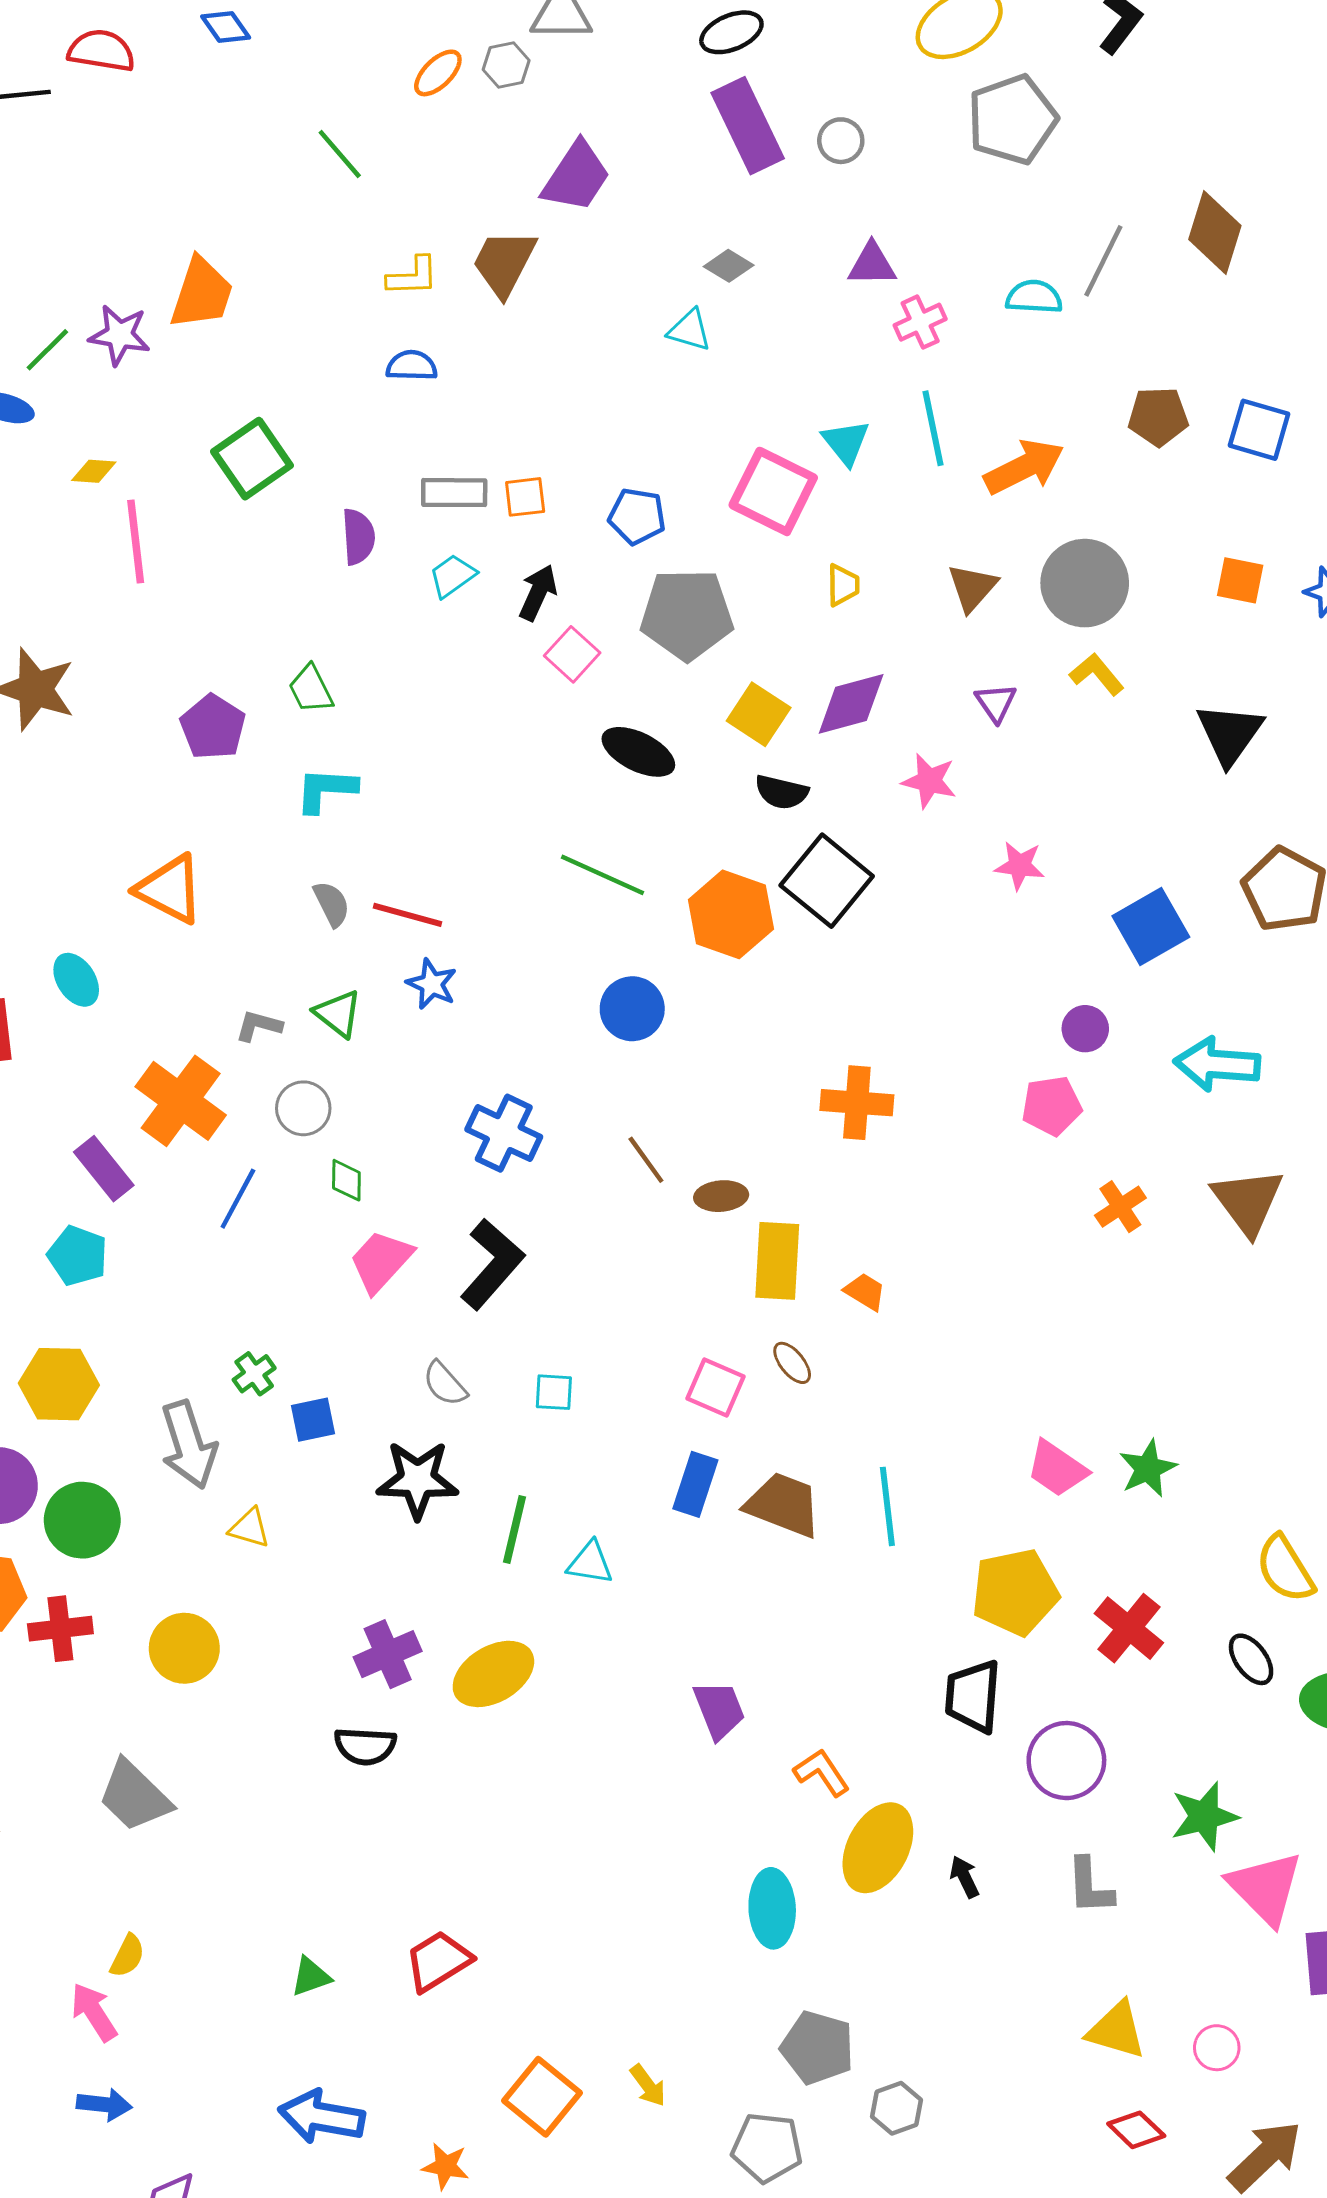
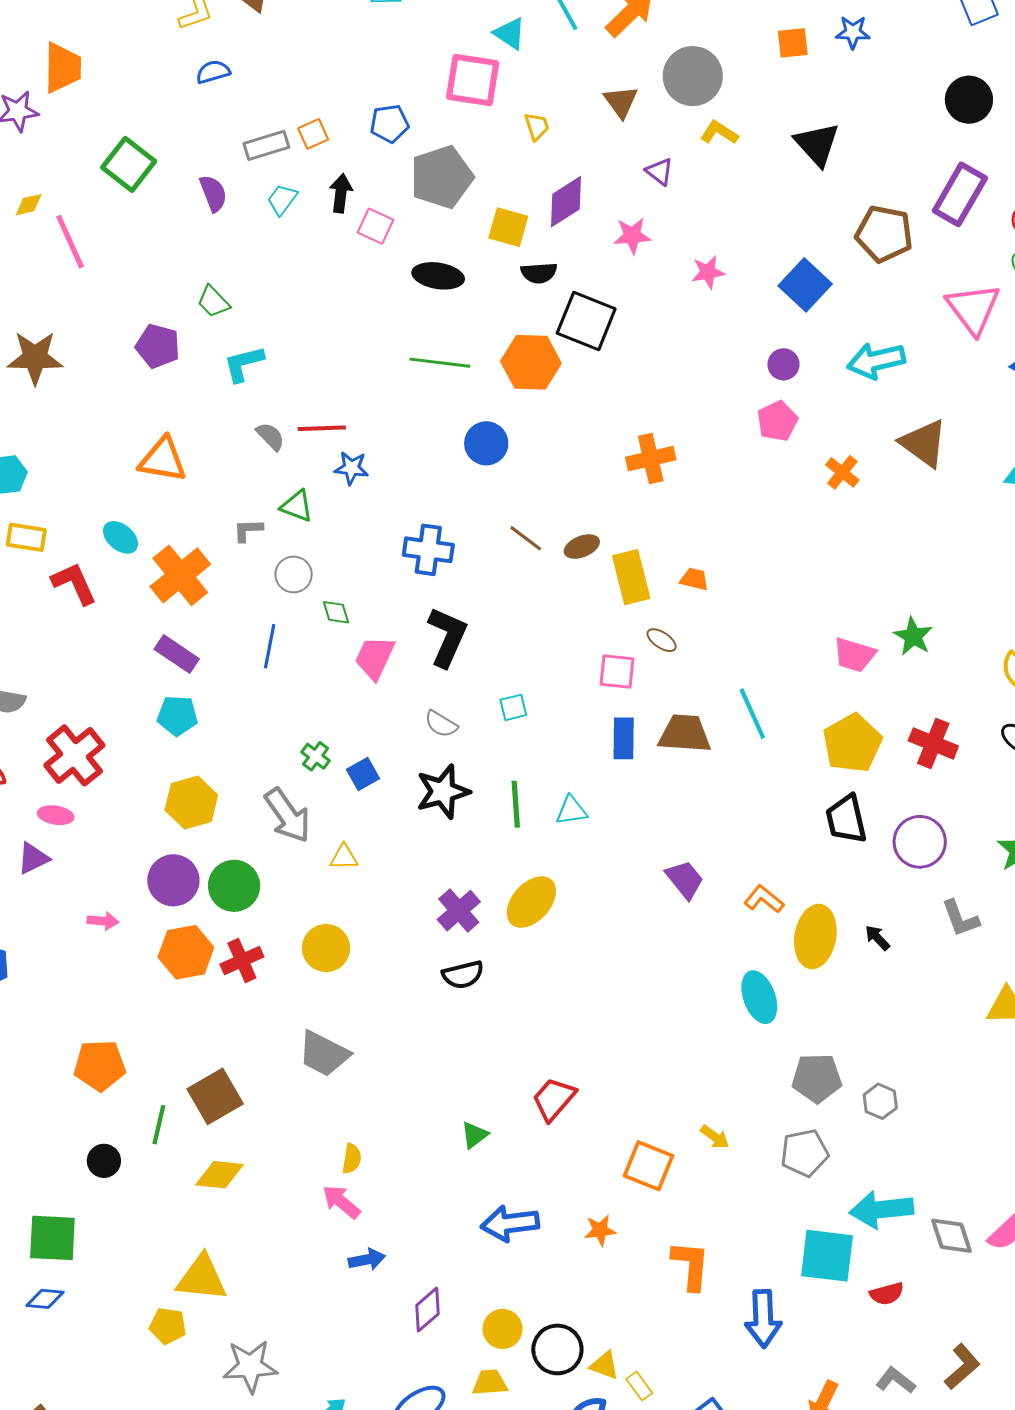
orange cross: (181, 1101) -> (180, 575), moved, turned 32

